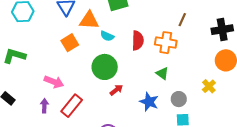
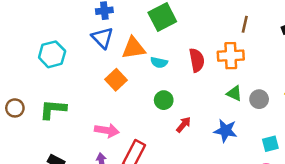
green circle: (105, 67) -> (164, 100), size x0.6
gray circle: (179, 99) -> (259, 99), moved

